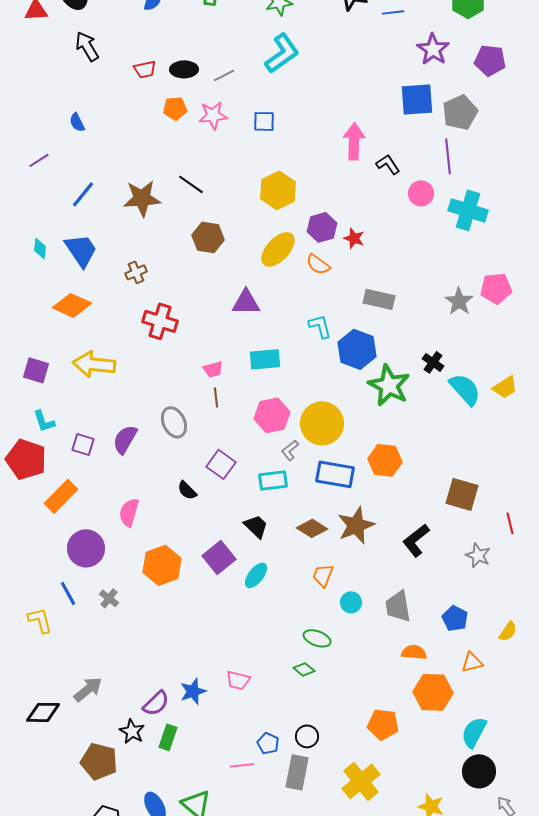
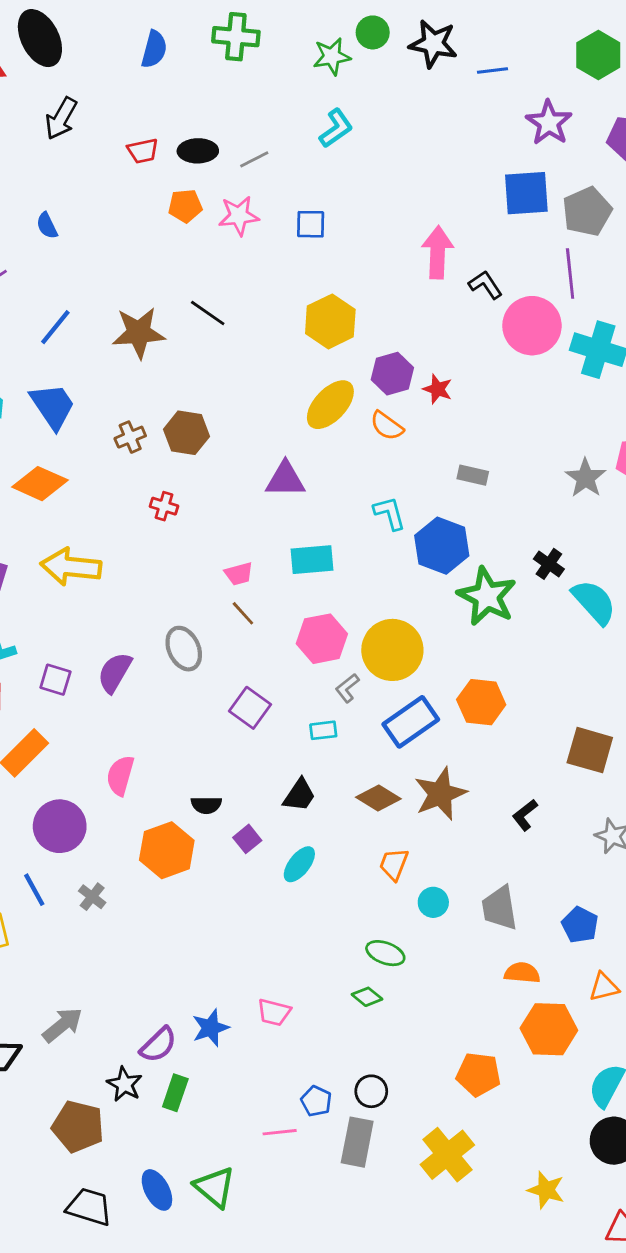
black arrow: (87, 46) -> (61, 118), turned -120
cyan L-shape: (282, 53) -> (336, 128), size x0.7
pink circle: (421, 193) -> (532, 326), size x1.6
brown hexagon: (208, 237) -> (187, 433), moved
gray rectangle: (379, 299) -> (473, 475), size x0.7
red cross: (160, 321) -> (164, 506), size x0.6
brown line: (216, 397) -> (243, 613), turned -36
blue rectangle: (335, 474) -> (411, 722), turned -45
cyan rectangle: (273, 480) -> (323, 730), size x0.7
black semicircle: (187, 490) -> (206, 805), moved, turned -45
black trapezoid: (256, 526) -> (299, 795), turned 80
black L-shape: (416, 540) -> (525, 815), size x0.7
purple square: (219, 557) -> (247, 839), size x0.6

